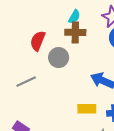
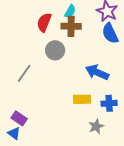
red semicircle: (38, 41) -> (44, 22), moved
gray line: (26, 82) -> (24, 73), turned -30

